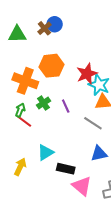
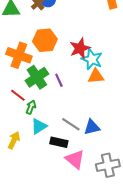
green cross: (43, 103) -> (37, 77), size x1.6
green arrow: (20, 110) -> (31, 107), moved
gray line: (93, 123) -> (71, 124), moved

